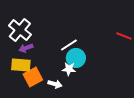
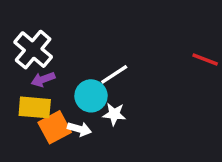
cyan circle: (76, 58) -> (91, 96), moved
white arrow: (55, 84) -> (79, 129), moved

